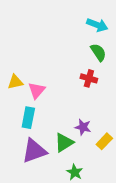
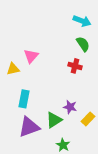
pink triangle: (37, 90) -> (31, 56), moved

